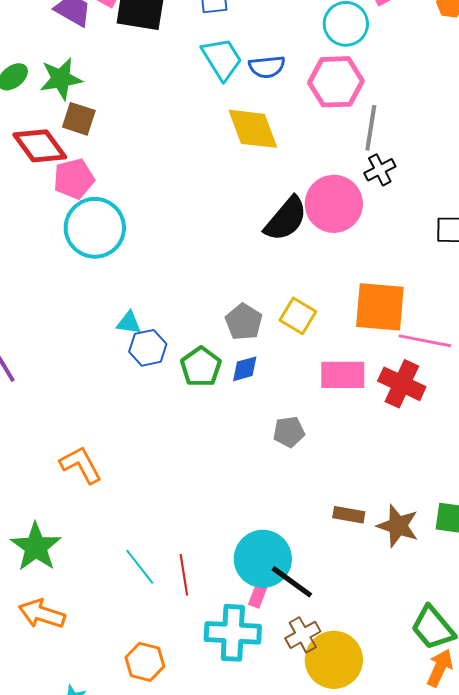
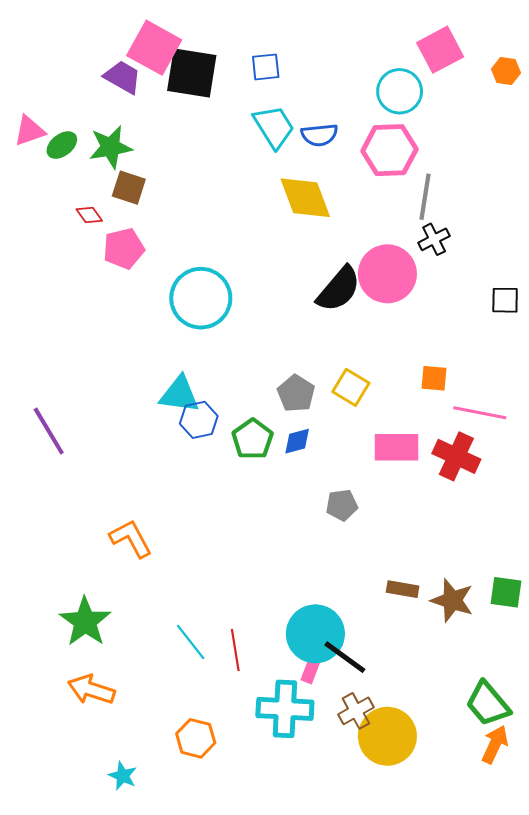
red diamond: (40, 146) -> (89, 215), size x0.5
cyan circle: (95, 228) -> (201, 298), moved
orange square: (380, 307) -> (434, 378), size x0.5
cyan triangle: (129, 323) -> (179, 394), size x1.6

